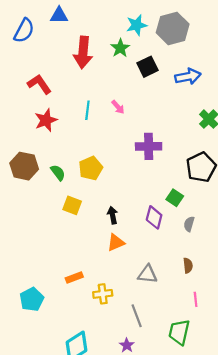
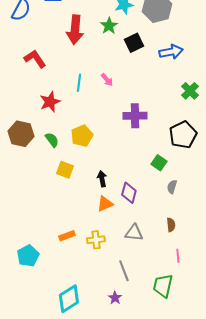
red star: (46, 120) -> (50, 102), moved
purple diamond: (154, 217) -> (129, 193), moved
yellow cross: (103, 294) -> (96, 240), moved

